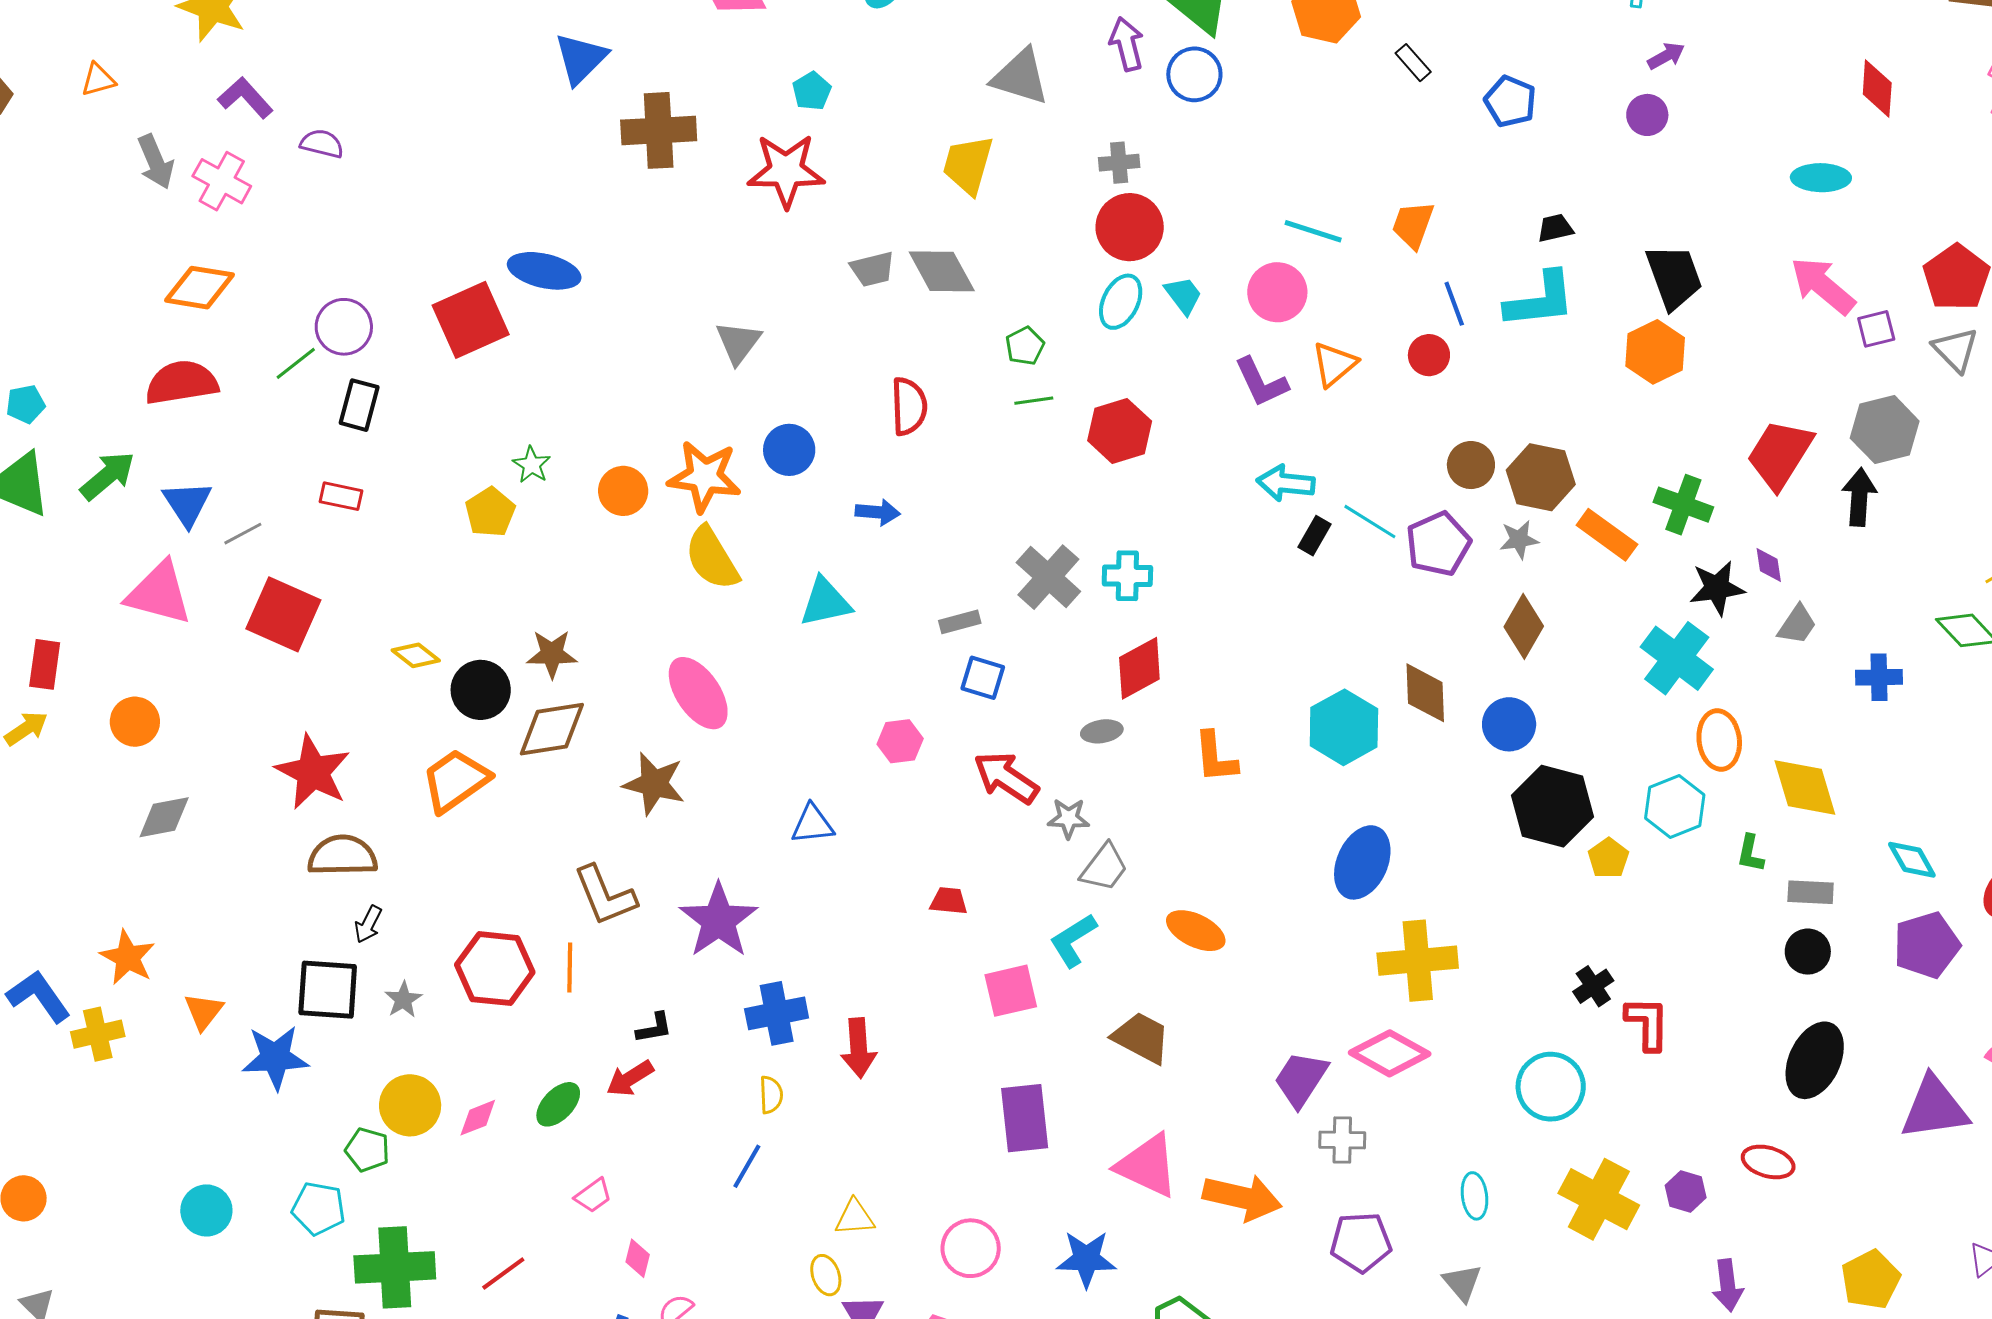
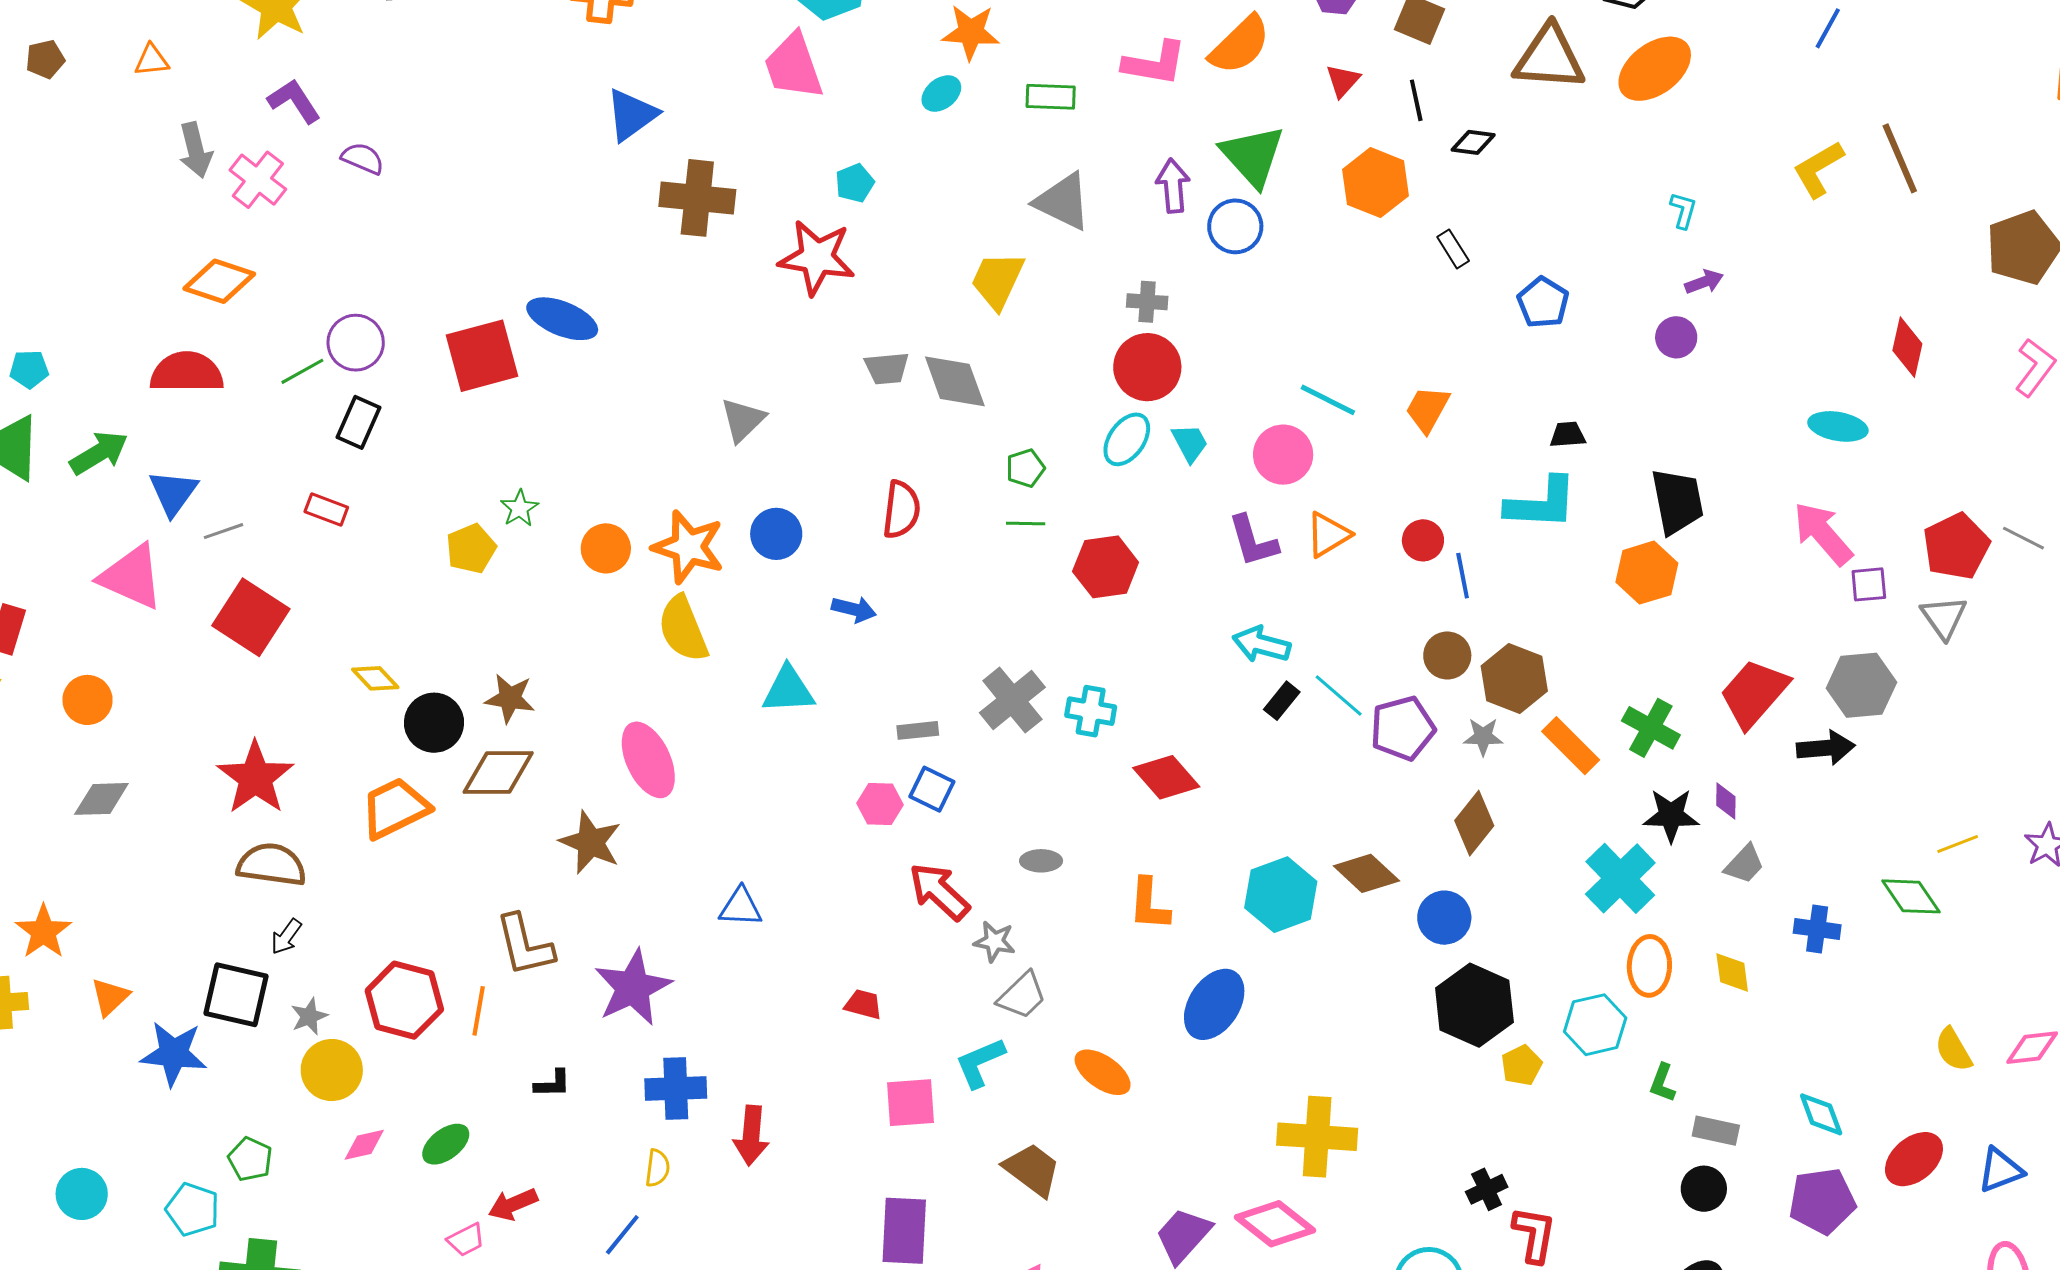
blue line: (1454, 304) -> (1463, 576), moved
black arrow: (1859, 497) -> (1826, 748), turned 72
red diamond: (1139, 668) -> (1166, 777), moved, turned 68
brown diamond: (1425, 693) -> (1366, 873), turned -54
pink hexagon: (900, 741) -> (880, 804), moved
yellow diamond: (1805, 787) -> (1732, 972), moved, size x0.6
blue ellipse: (1362, 862) -> (1214, 1004), moved
red arrow: (630, 1078) -> (513, 1204), moved
yellow circle: (410, 1105) -> (332, 1070), moved

